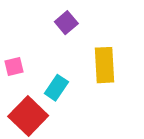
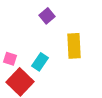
pink square: (14, 66) -> (10, 59), moved, turned 32

